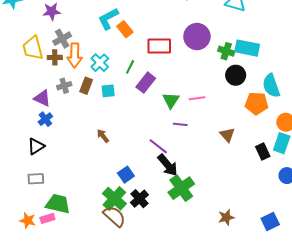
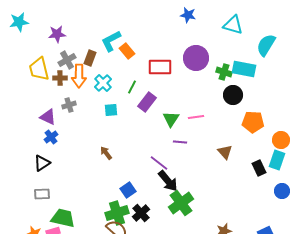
brown rectangle: (86, 86) -> (90, 58), moved
cyan semicircle: (271, 86) -> (266, 45), moved, turned 50
green cross: (114, 199) -> (117, 213), turned 30

